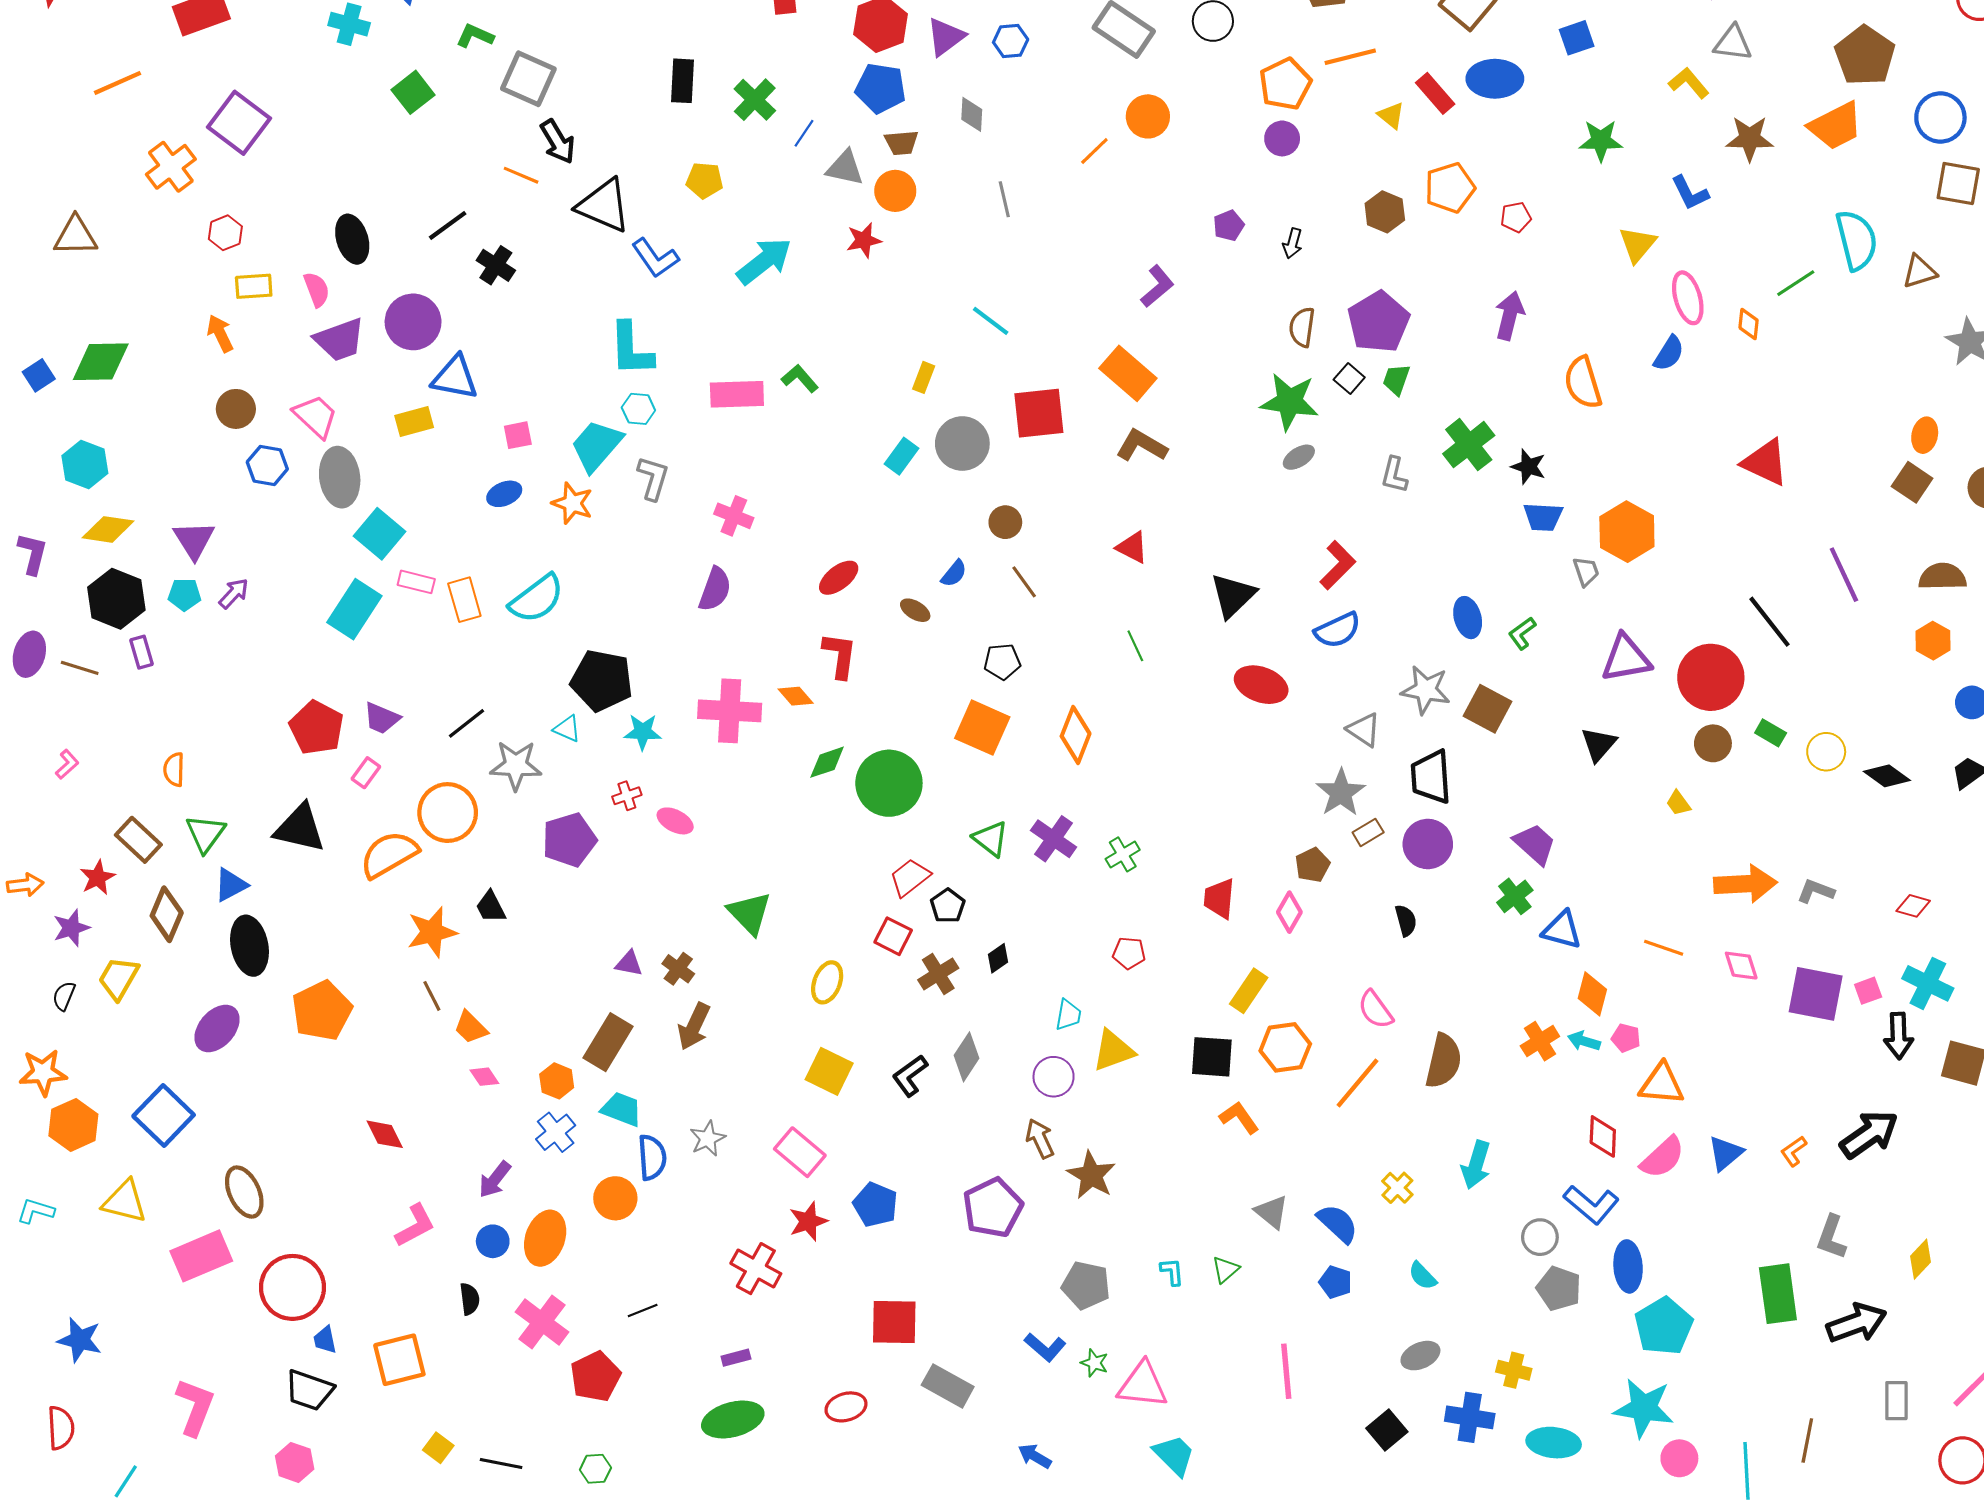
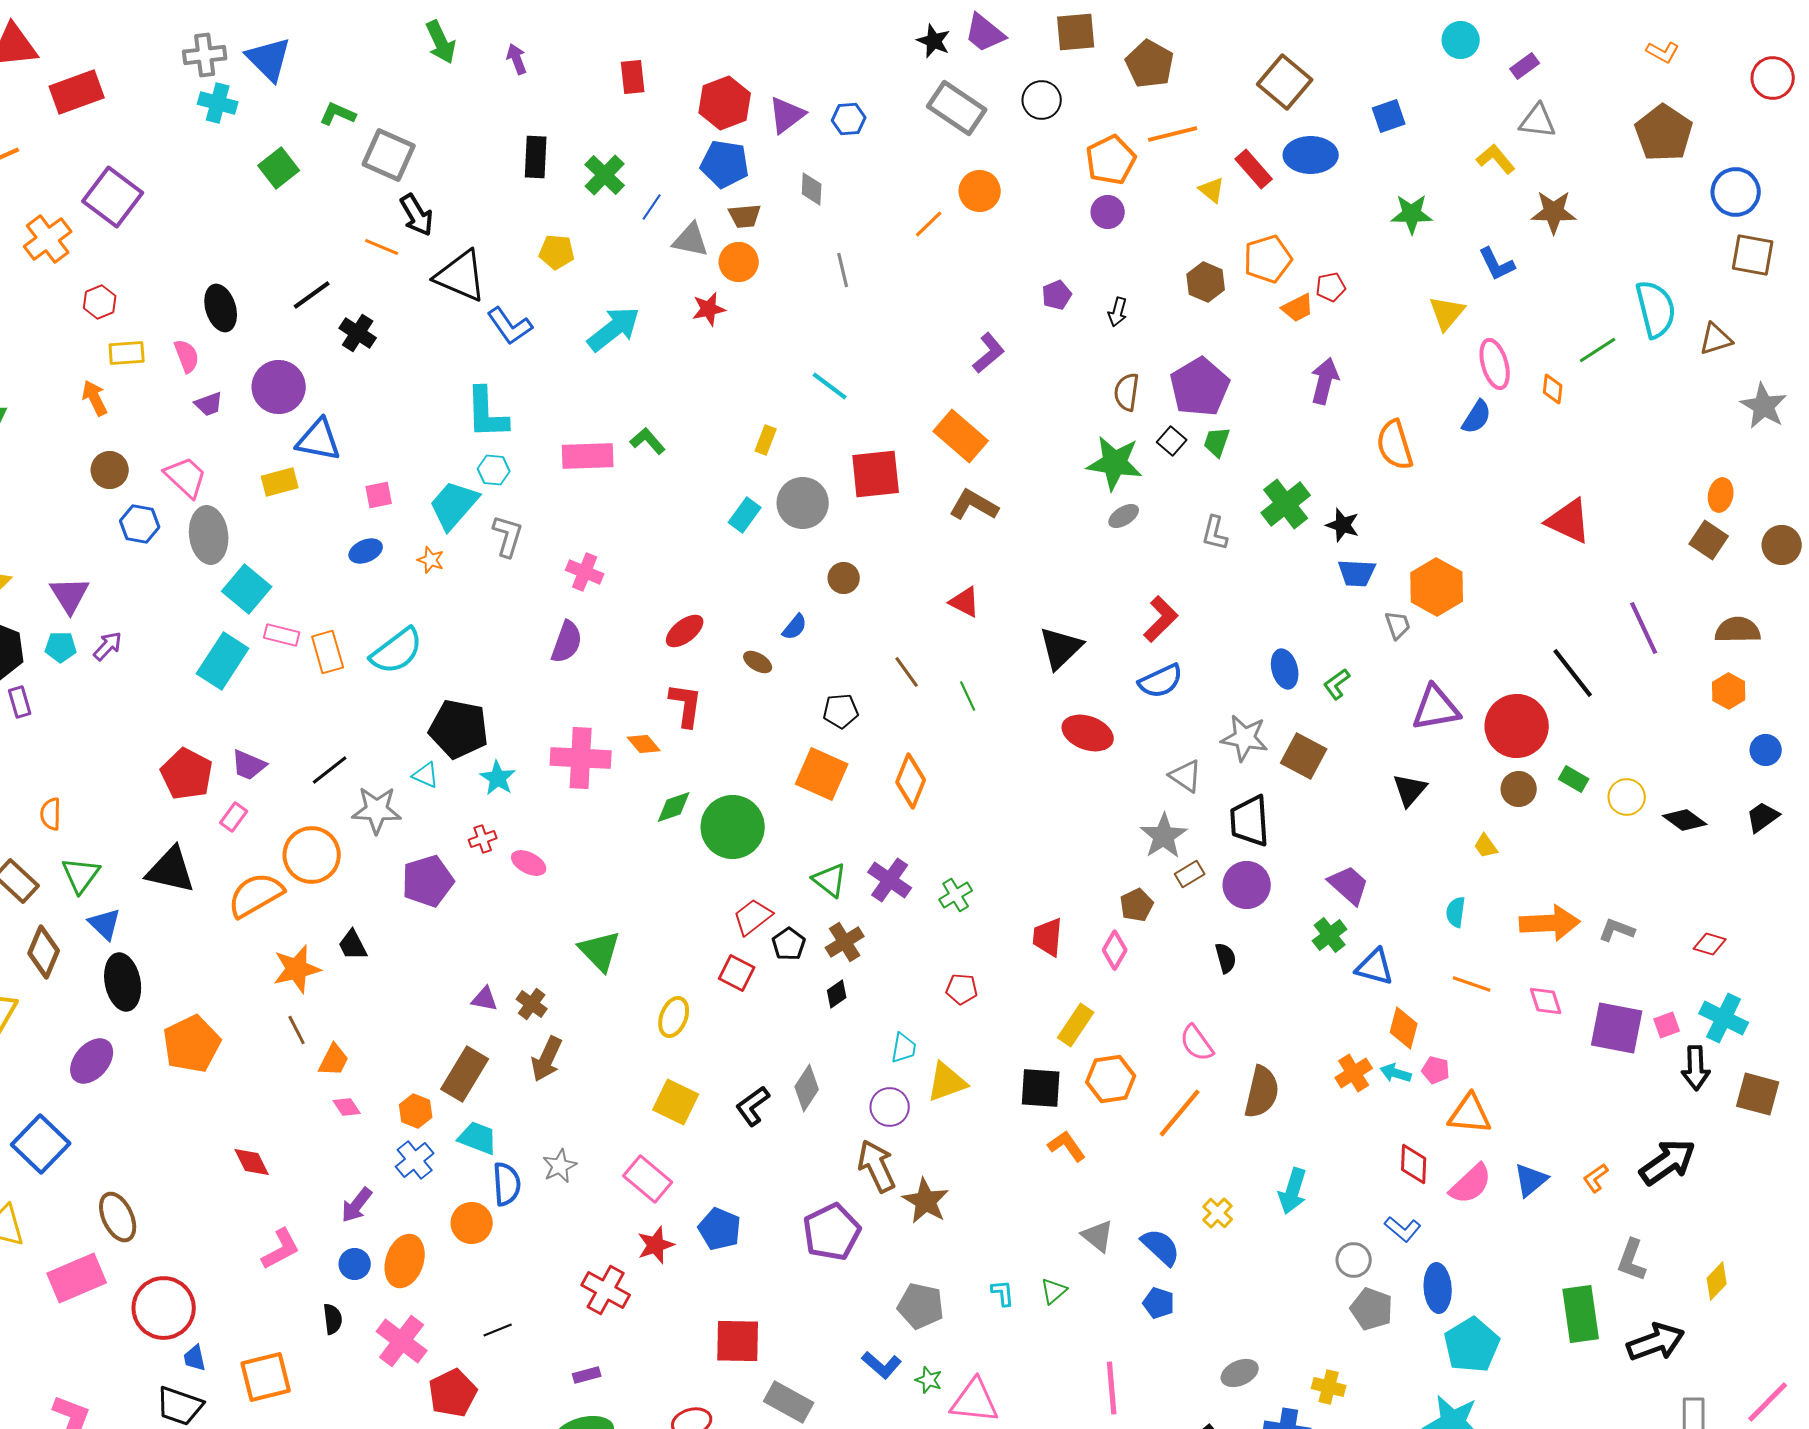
orange trapezoid: (1836, 126) -> (1298, 308), moved, size x0.6
purple trapezoid: (340, 340) -> (209, 404), size x0.6
orange star: (572, 503) -> (431, 560), size x0.7
brown line: (1024, 582) -> (907, 672), moved
cyan star: (643, 732) -> (498, 778), turned 30
blue triangle: (231, 885) -> (105, 924), turned -48
brown cross: (938, 974) -> (845, 942), moved
orange trapezoid: (471, 1027) -> (334, 1060), turned -108
brown arrow: (1040, 1139) -> (877, 1166), size x1.4
blue L-shape: (1591, 1205) -> (1403, 1229), size x0.7
cyan semicircle: (1423, 1276) -> (1456, 912), moved, turned 52

